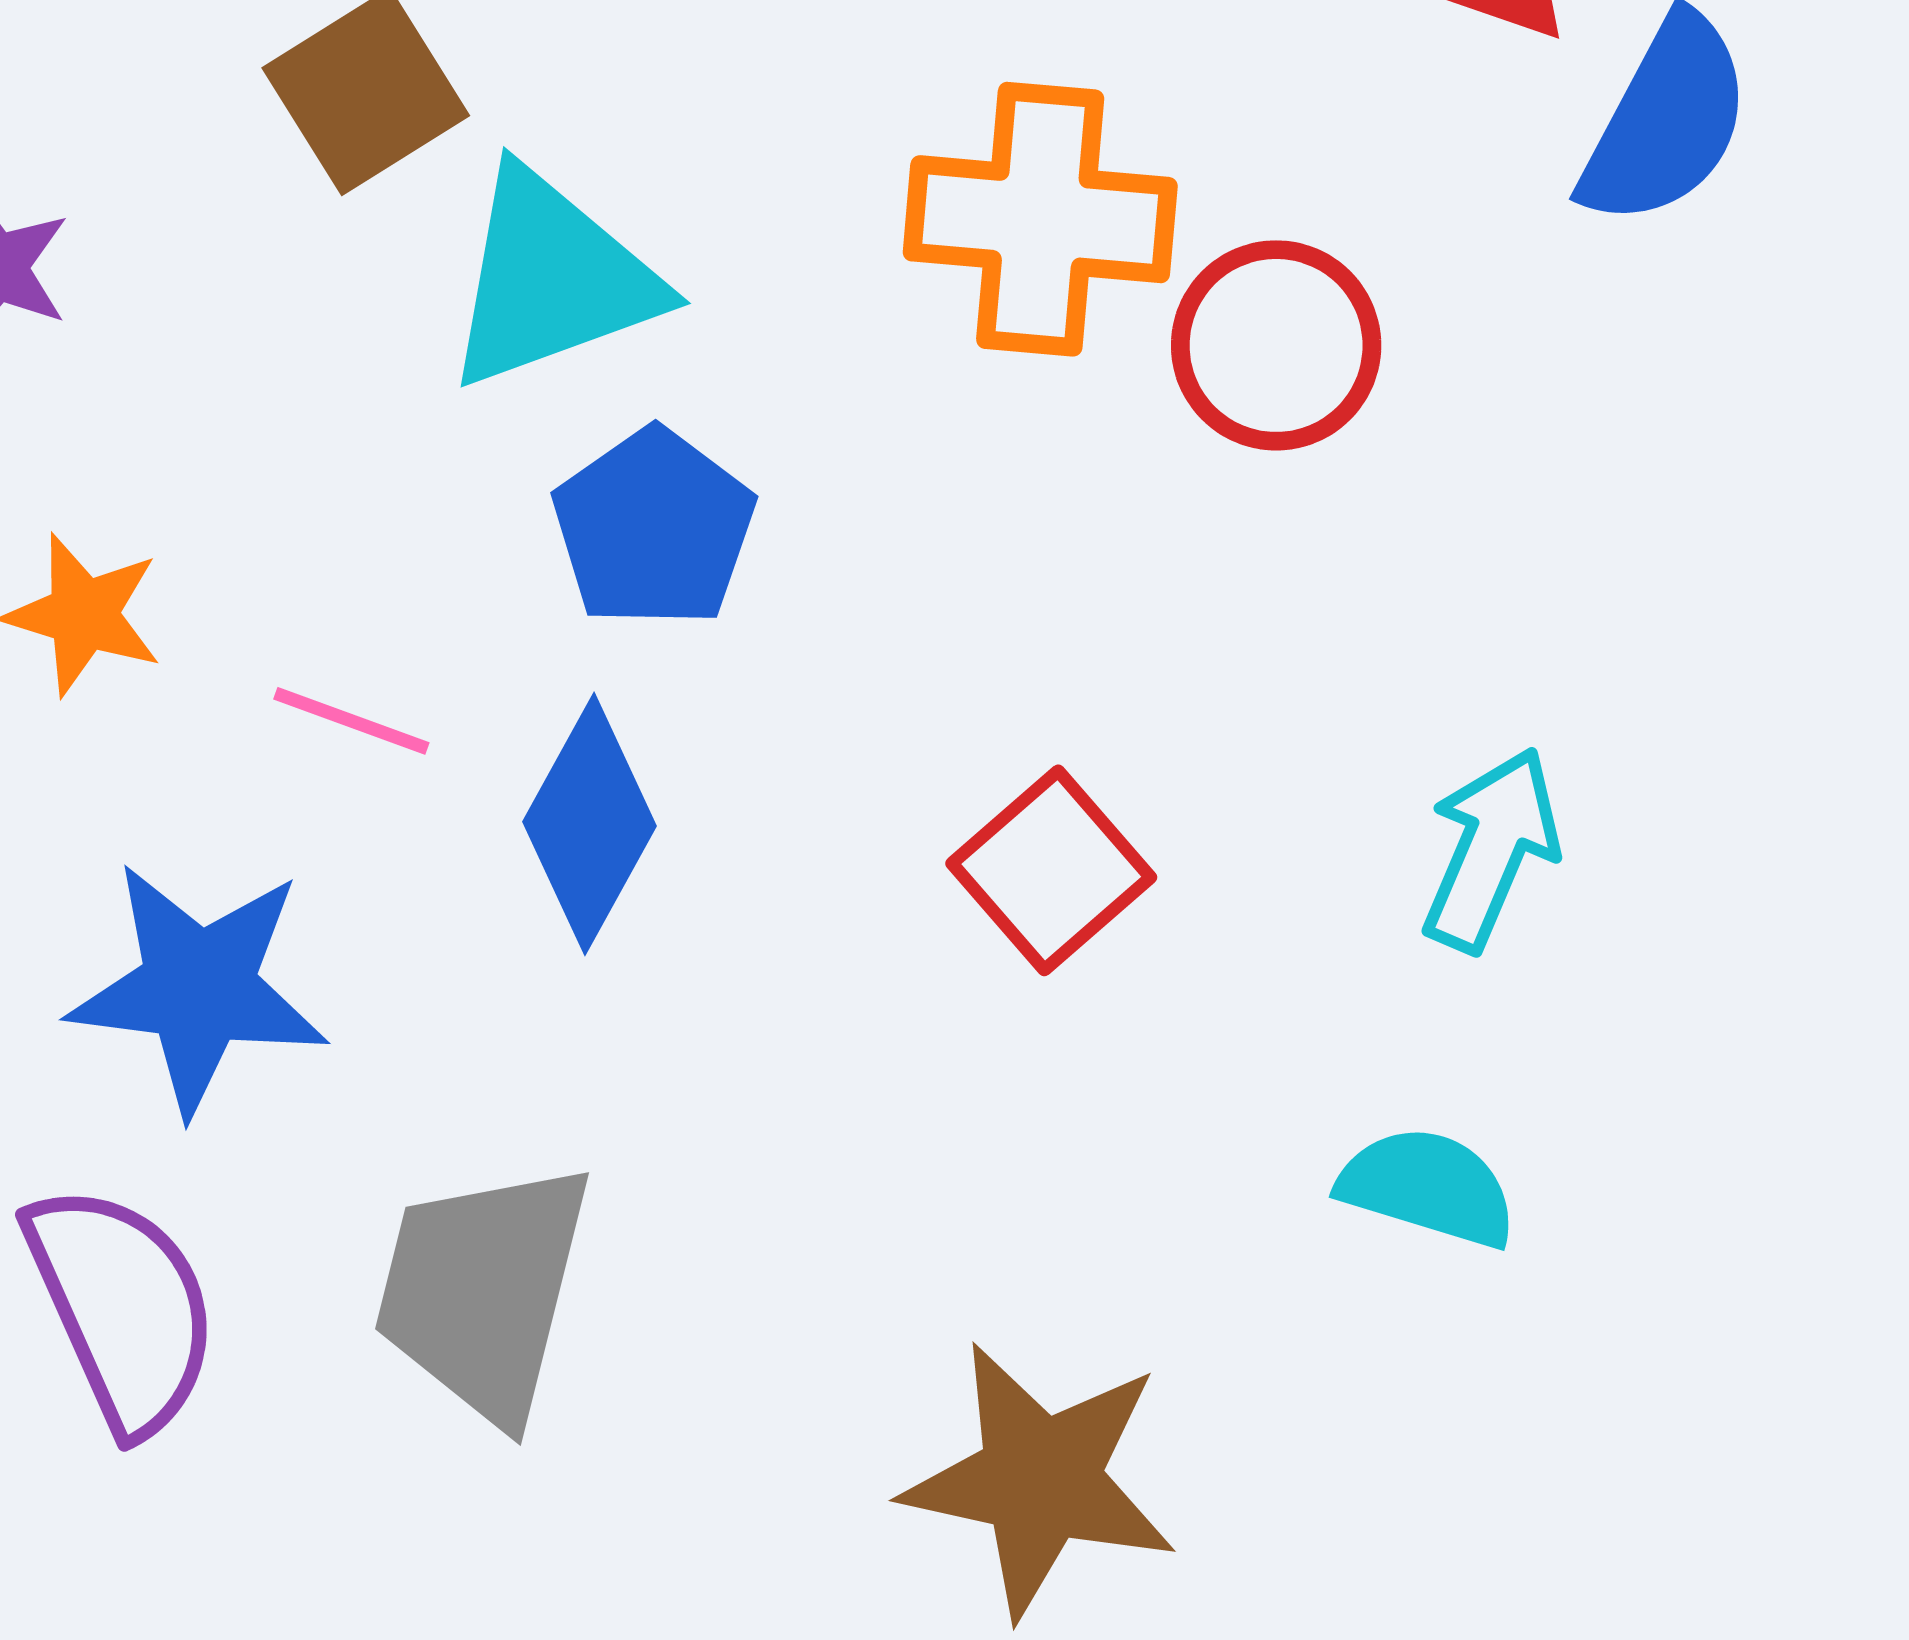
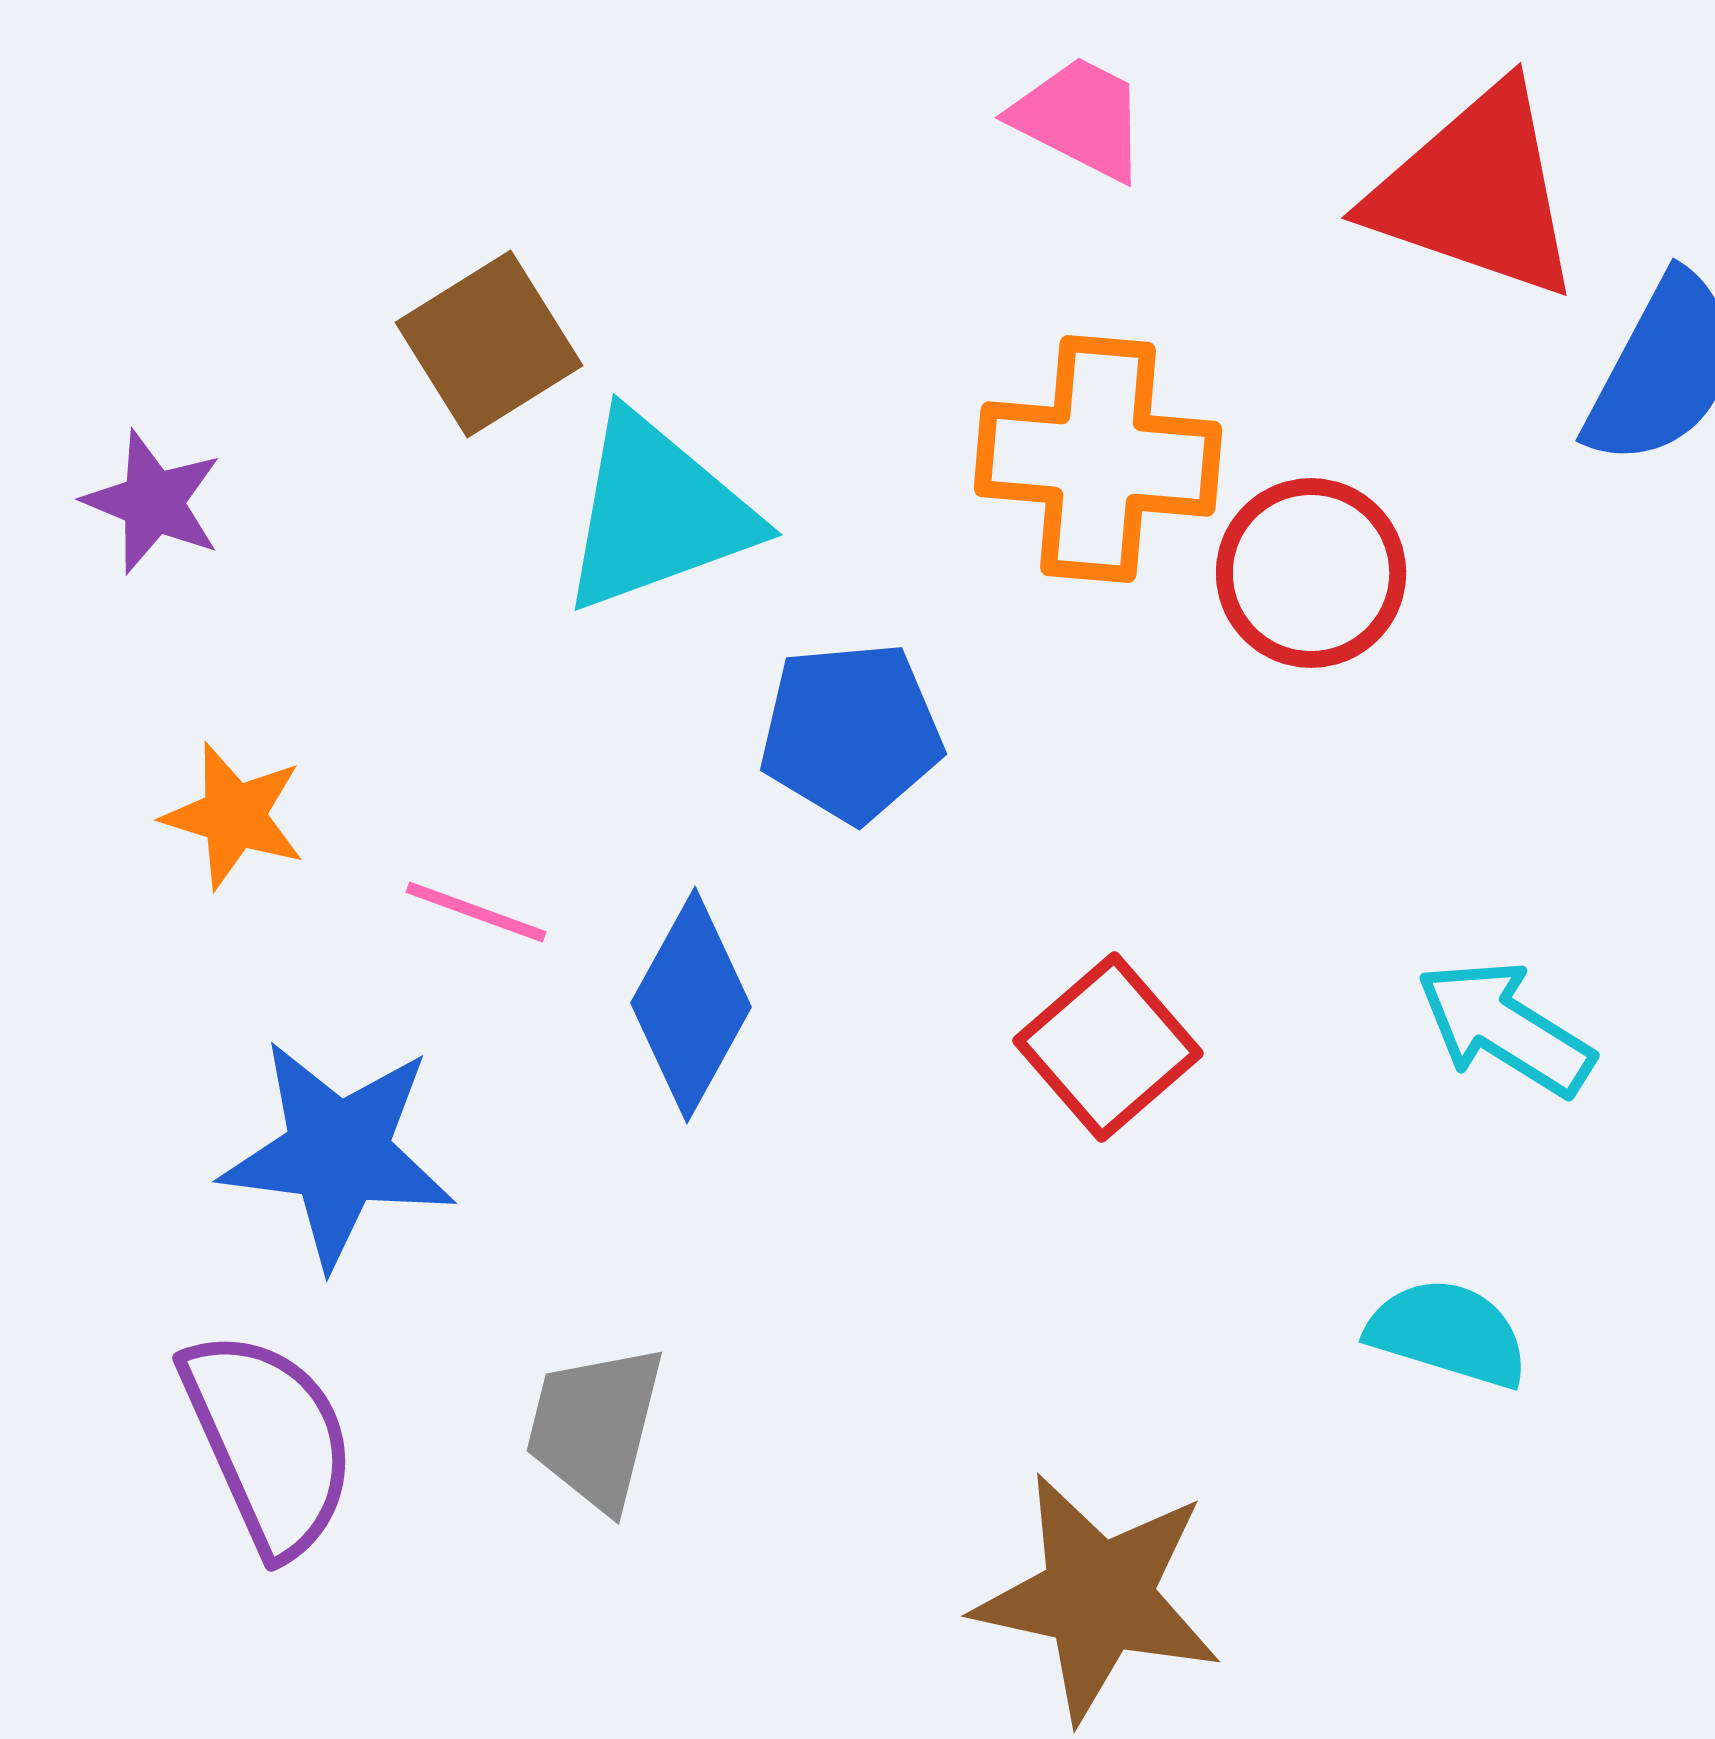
blue pentagon: (654, 528) -> (851, 732), moved, turned 30
cyan arrow: (1491, 849) -> (1505, 1028), turned -81
gray trapezoid: (483, 1291) -> (595, 1427), size x0.7

